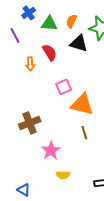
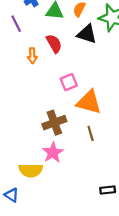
brown cross: (30, 123) -> (54, 123), moved
yellow semicircle: (63, 175) -> (31, 170), moved, size x1.5
blue triangle: (24, 190) -> (12, 195), moved

